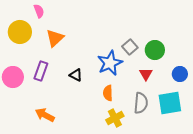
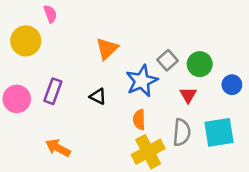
orange triangle: (55, 38) -> (107, 49), moved
blue circle: (180, 74) -> (232, 85), moved
yellow cross: (115, 118) -> (148, 152), size x1.4

